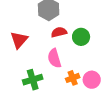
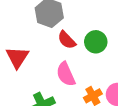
red semicircle: (59, 32) -> (67, 40), turned -112

